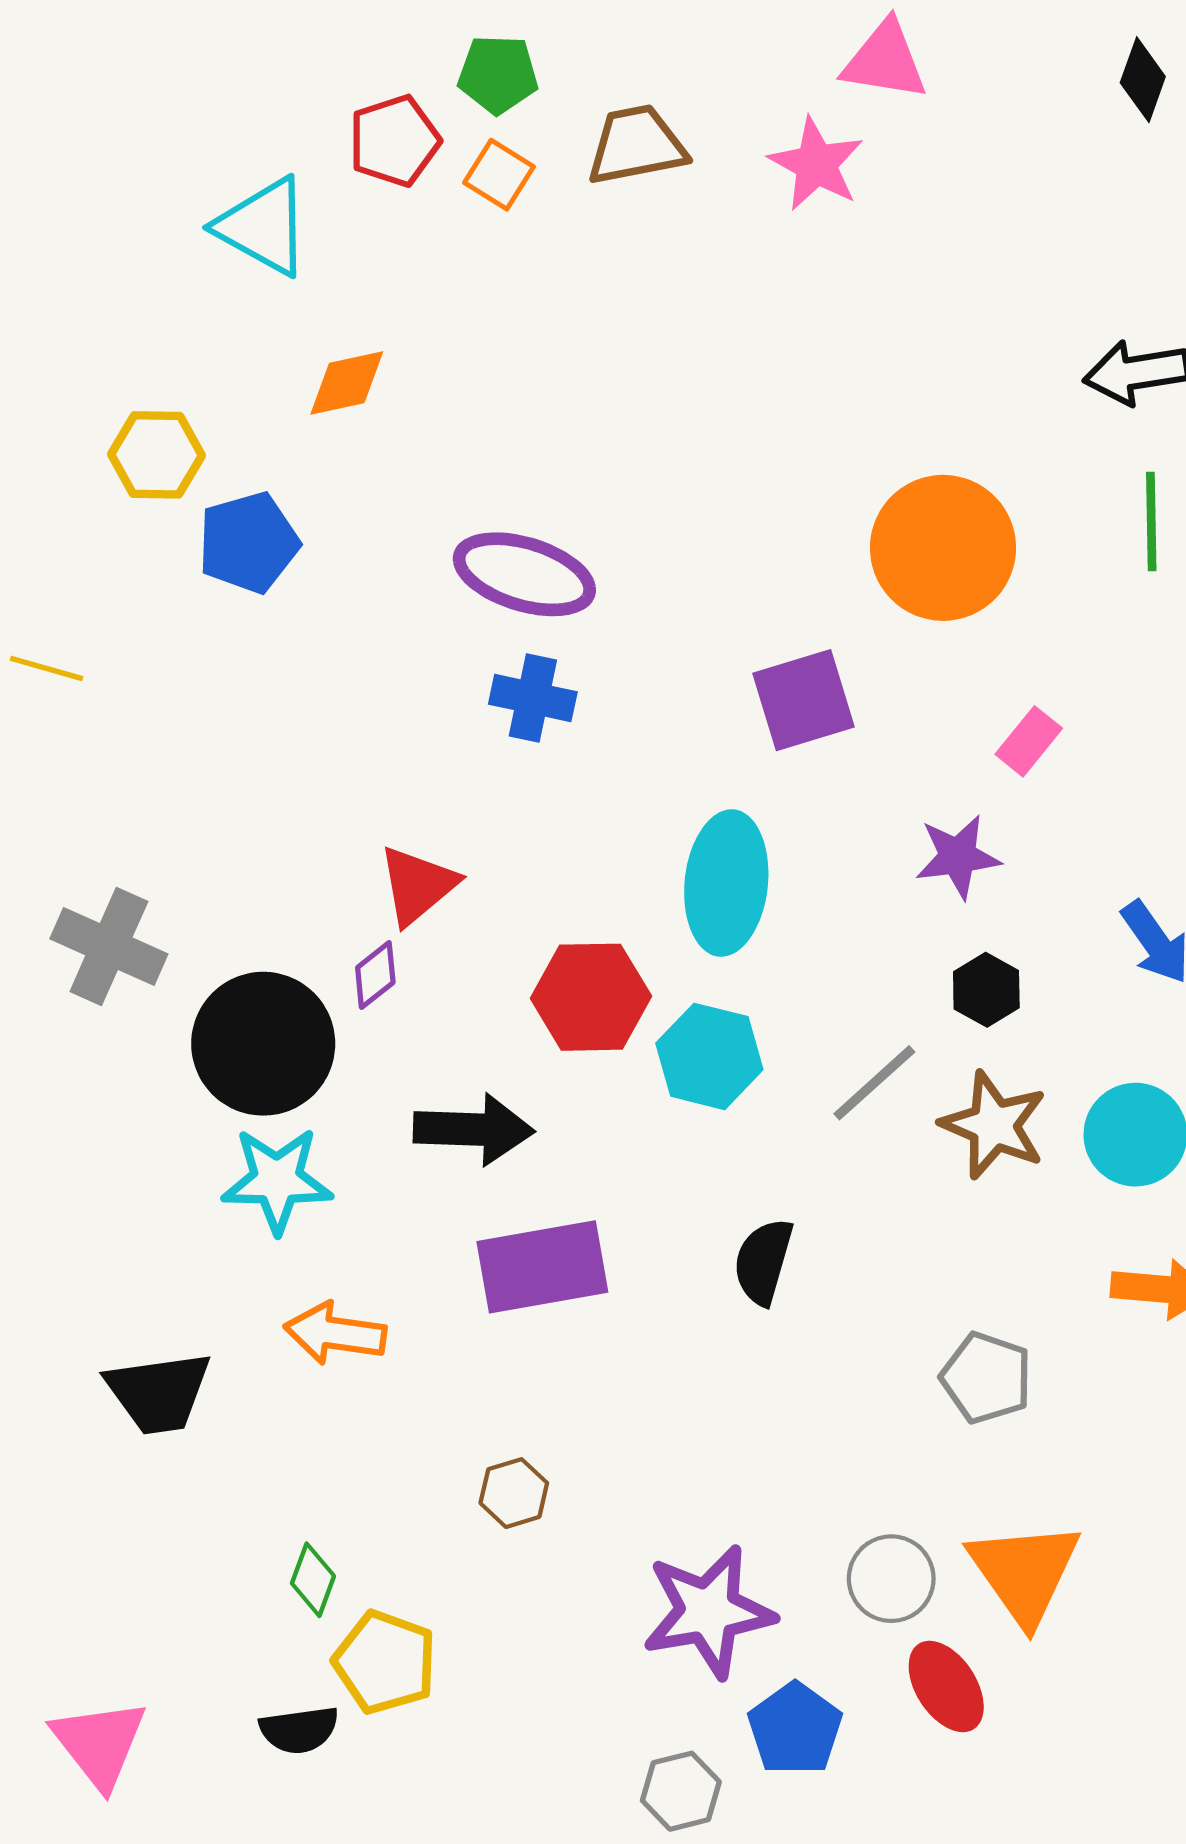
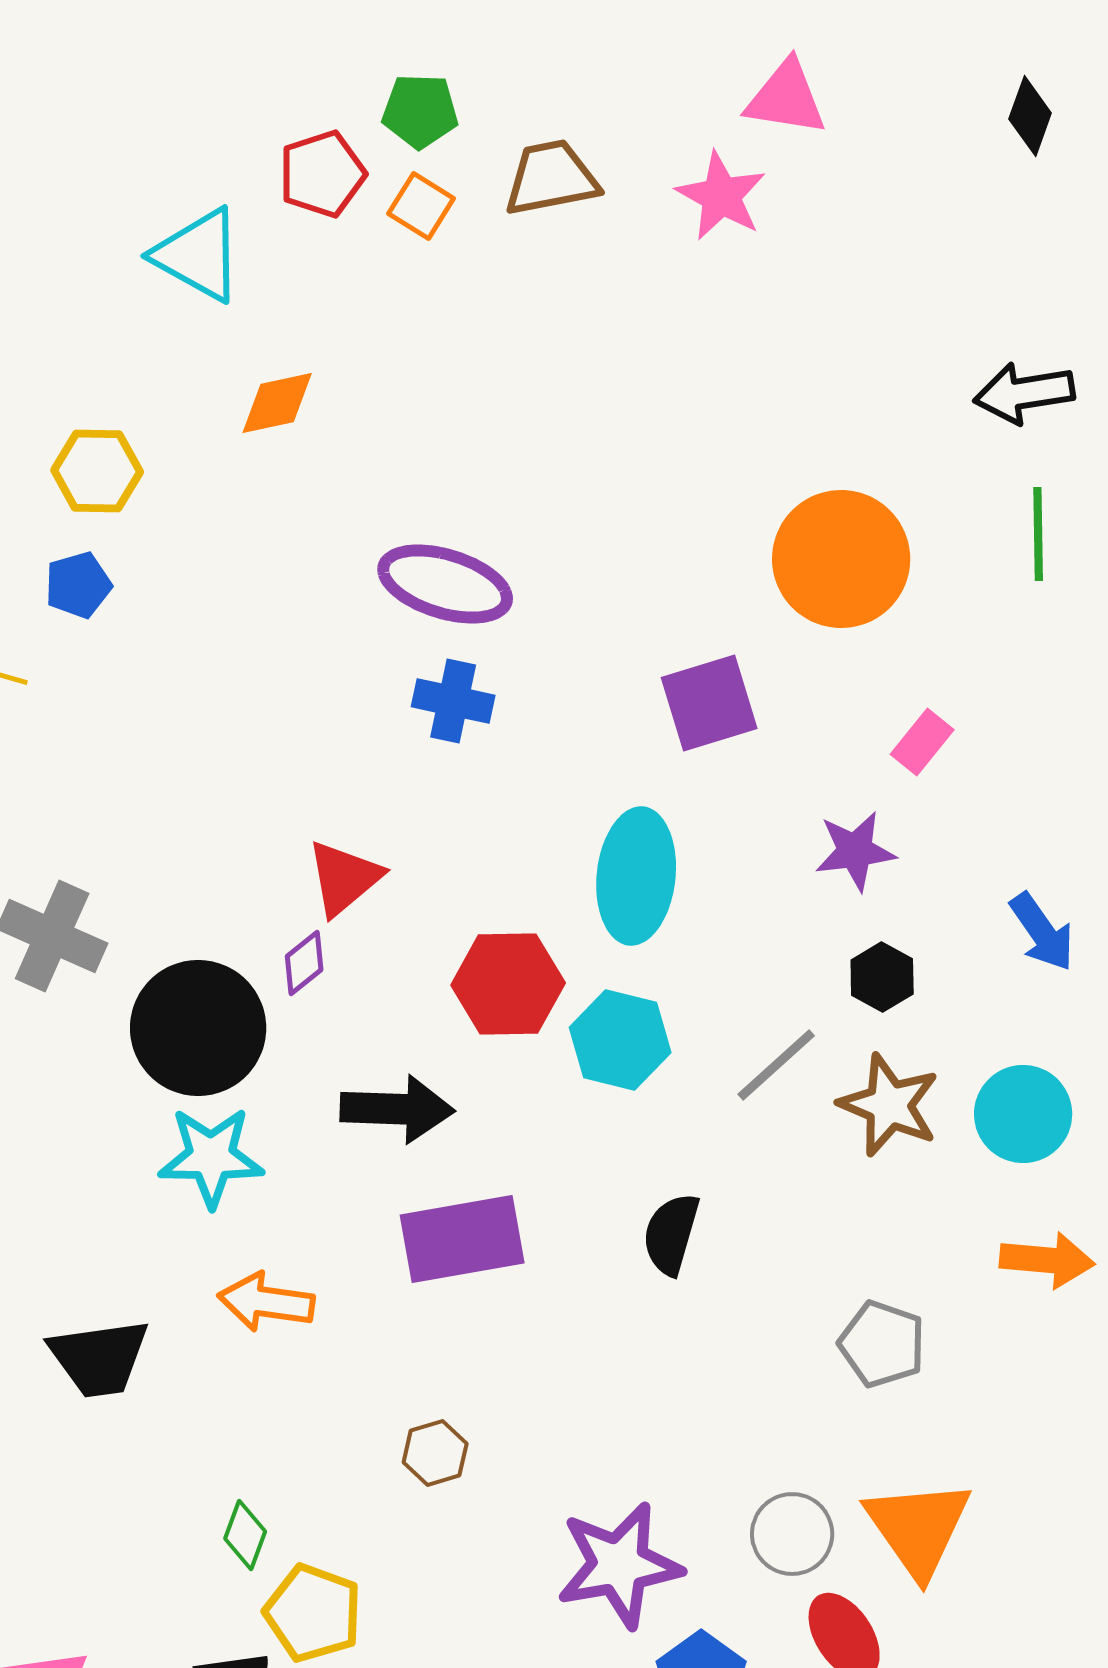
blue pentagon: (248, 543) -> (78, 585), moved, size x0.7

